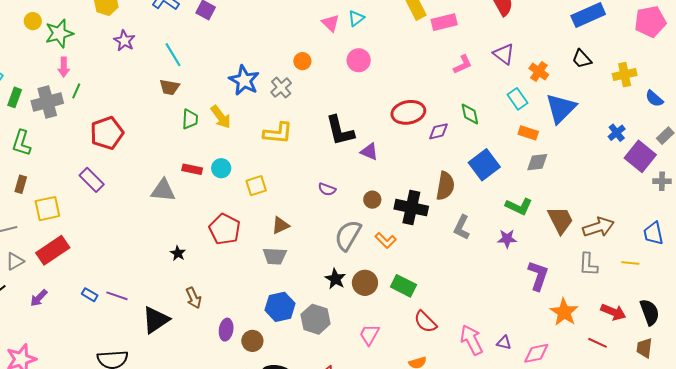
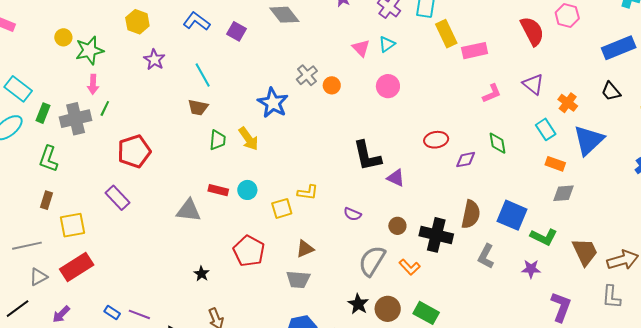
gray cross: (281, 88) -> (307, 75), moved
red ellipse: (408, 112) -> (436, 140), size x0.7
yellow L-shape: (278, 133) -> (308, 192), moved, size x0.7
blue square: (484, 165) -> (512, 215), moved, turned -32

